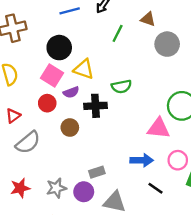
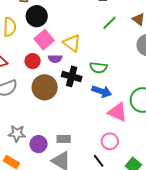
black circle: (59, 48) -> (37, 16), moved
brown circle: (70, 128) -> (45, 87), size x1.6
blue arrow: (142, 160) -> (102, 91), moved
pink circle: (178, 160) -> (110, 141), moved
gray rectangle: (97, 172) -> (64, 139), moved

